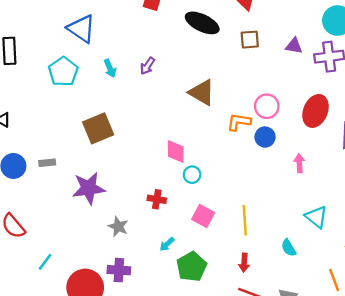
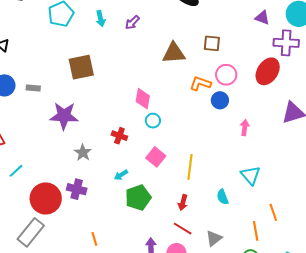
brown square: (250, 40) -> (212, 43), moved
purple triangle: (294, 46) -> (262, 18), moved
brown triangle: (202, 92) -> (174, 53), turned -45
red ellipse: (316, 111) -> (268, 71), moved

